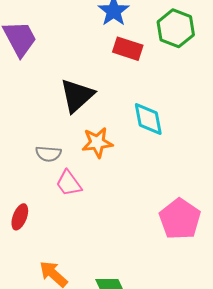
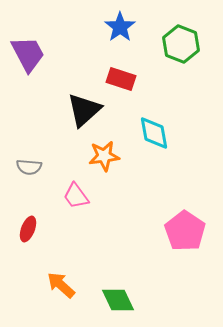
red rectangle: (128, 49) -> (121, 79), moved
gray semicircle: (48, 154) -> (29, 167), moved

